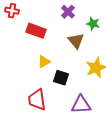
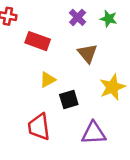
green star: (93, 24) -> (109, 19), moved
black square: (61, 78) -> (69, 100), turned -35

